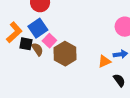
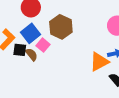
brown hexagon: (65, 54) -> (61, 27), moved
orange triangle: (104, 61) -> (99, 62), size x1.5

